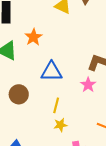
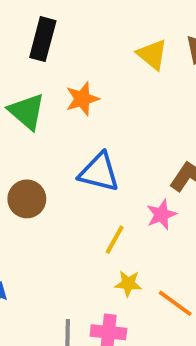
yellow line: (56, 105) -> (115, 240), moved
yellow star: (60, 125) -> (128, 284), moved

